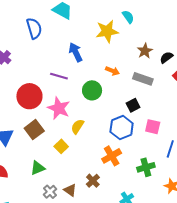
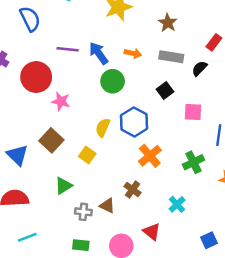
blue arrow: (76, 52) -> (99, 53), moved
black semicircle: (166, 57) -> (199, 68), moved
purple line: (59, 76) -> (68, 49), moved
red circle: (29, 96) -> (36, 77), moved
pink star: (59, 108) -> (61, 101), moved, size x0.7
blue hexagon: (122, 128) -> (134, 122), moved
gray cross: (50, 192) -> (83, 212), turned -32

